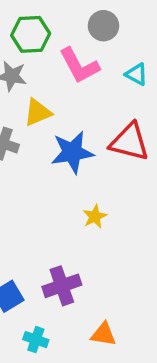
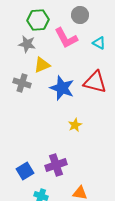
blue star: (72, 152) -> (62, 88), turned 30

